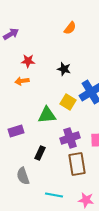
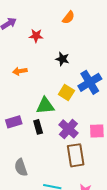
red star: (28, 61) -> (36, 36), moved
purple cross: (70, 138) -> (68, 129), turned -30
black rectangle: (40, 153) -> (38, 127), moved, turned -40

